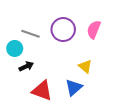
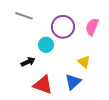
gray line: (31, 34) -> (24, 16), moved
cyan circle: (15, 48) -> (46, 45), moved

